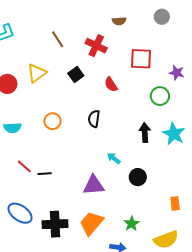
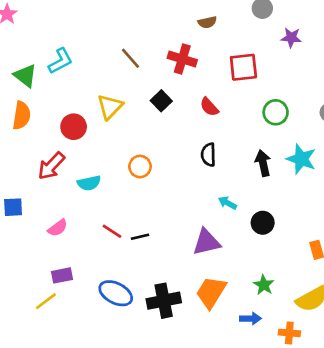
purple star: (177, 73) -> (291, 38), moved
black semicircle: (94, 119) -> (208, 155), moved

